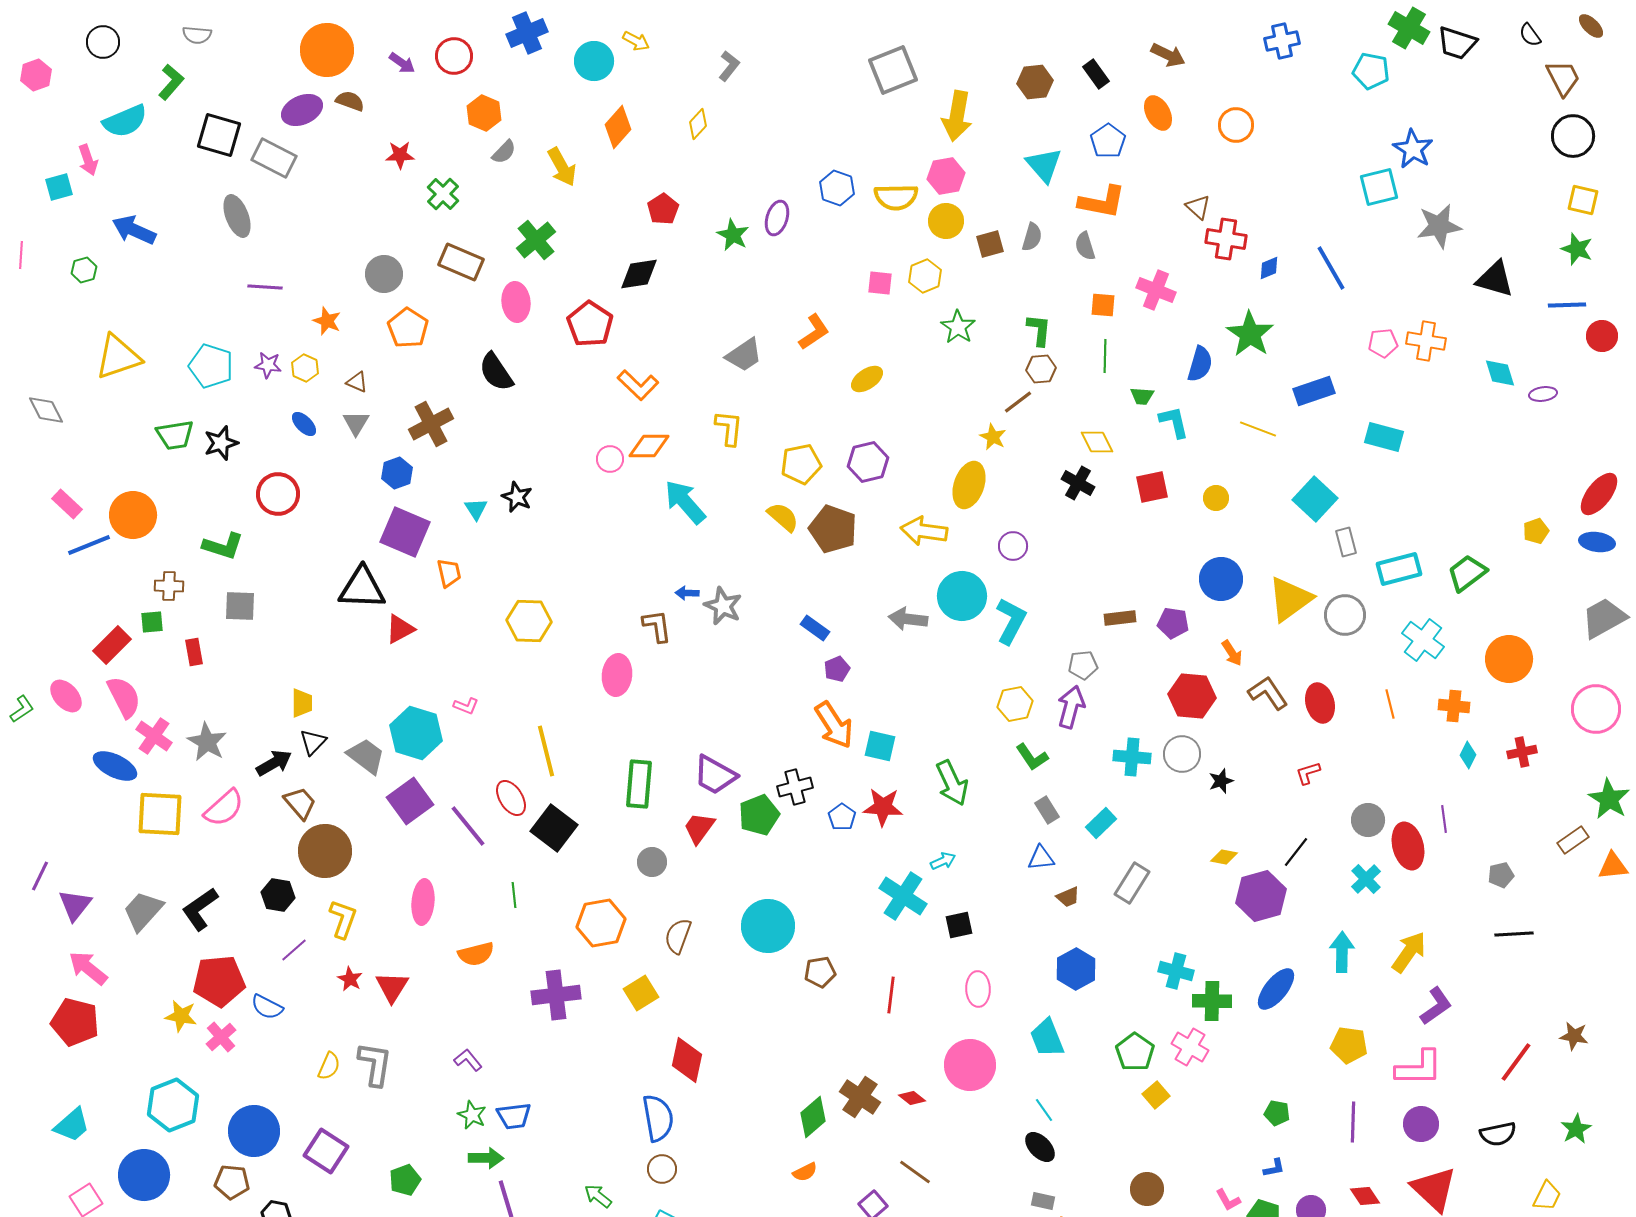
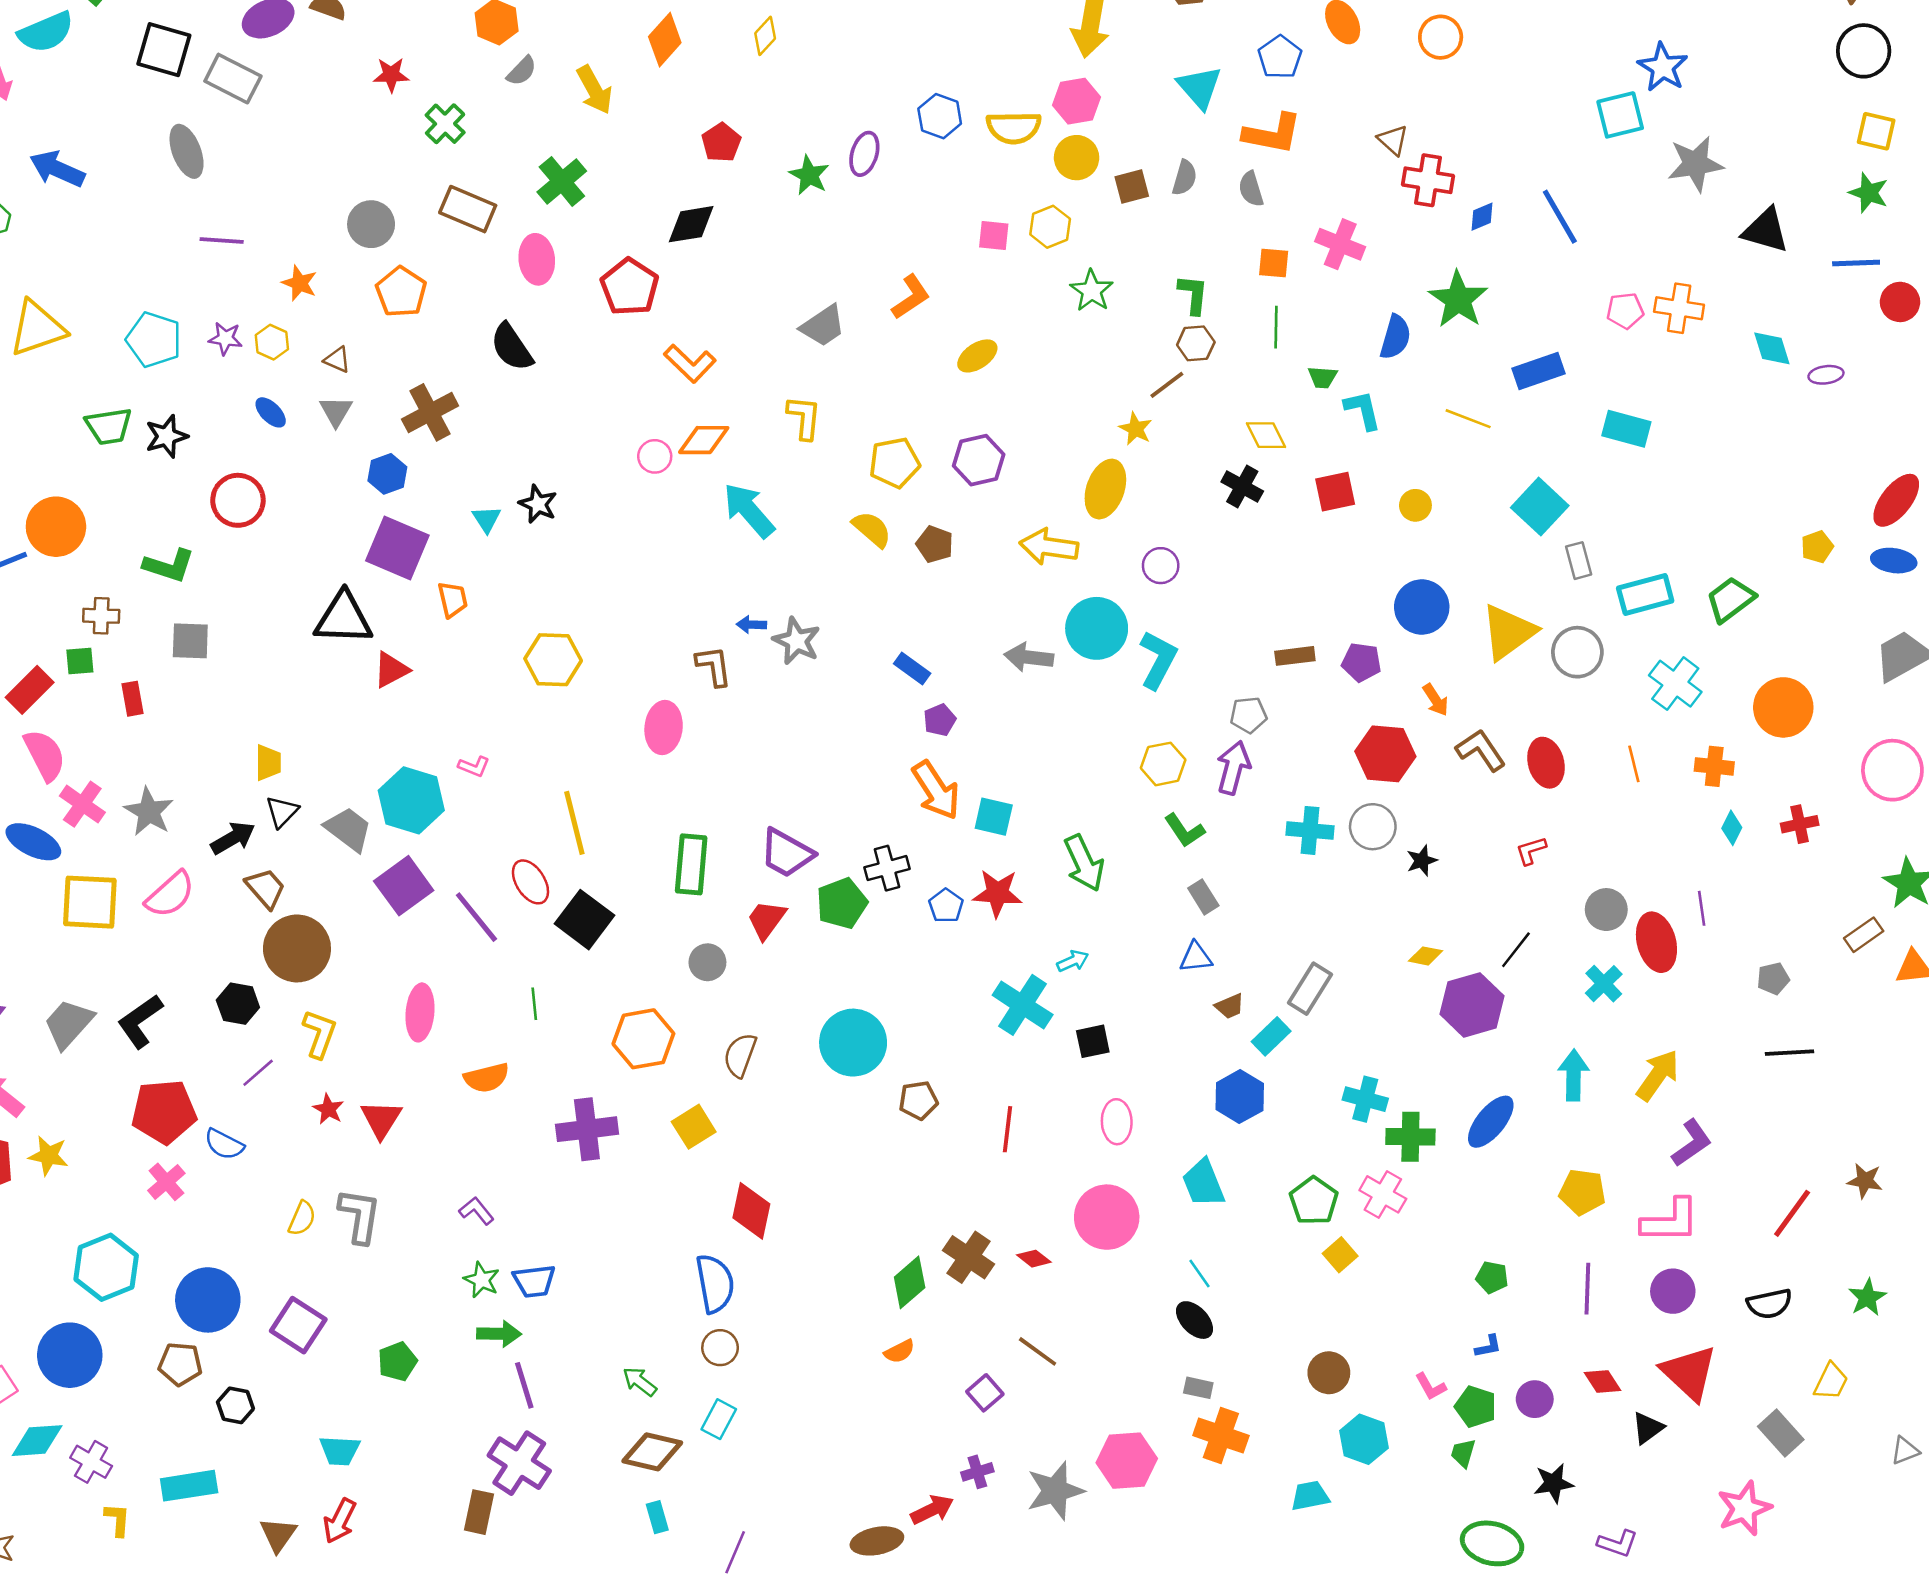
brown pentagon: (833, 529) -> (935, 544), size x0.6
cyan rectangle: (1101, 823) -> (1271, 1036), moved
yellow star: (181, 1016) -> (48, 1156), moved

